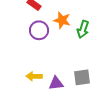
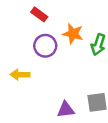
yellow arrow: (34, 76) -> (20, 75), moved

